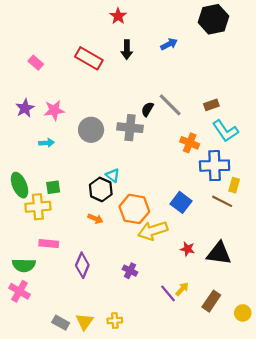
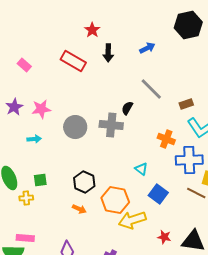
red star: (118, 16) -> (92, 30), moved
gray line: (170, 105) -> (151, 89), moved
cyan triangle: (113, 175) -> (141, 169), moved
yellow cross: (38, 207) -> (26, 198), size x0.6
pink rectangle: (49, 244) -> (25, 238), moved

